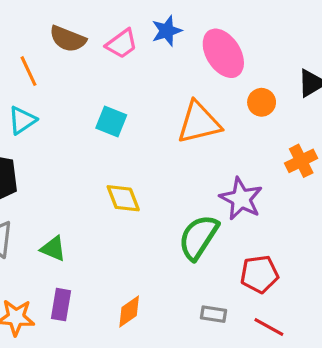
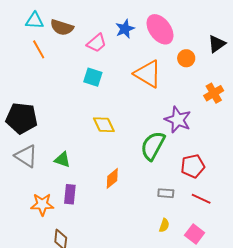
blue star: (167, 31) -> (125, 29), moved
pink trapezoid: (122, 44) -> (97, 43), moved
cyan triangle: (22, 120) -> (35, 21), moved, turned 42
orange triangle: (199, 123) -> (148, 74), turned 48
orange diamond: (129, 311) -> (112, 178), moved

